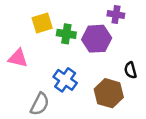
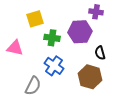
green cross: (66, 34) -> (52, 38), moved
black semicircle: (130, 70) -> (100, 53), moved

